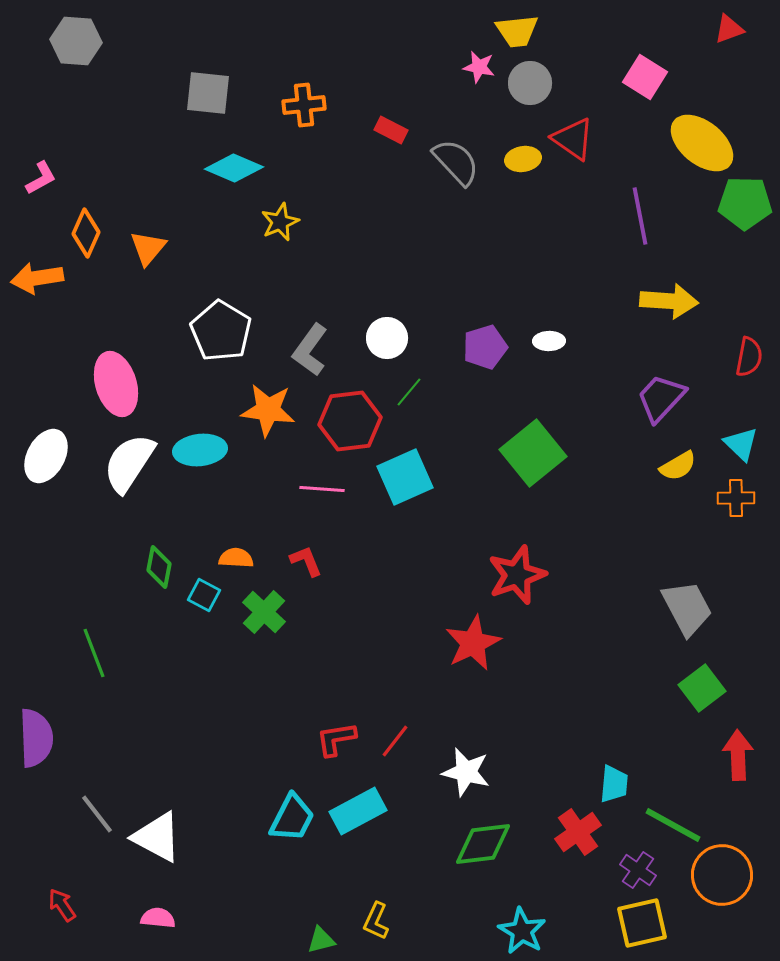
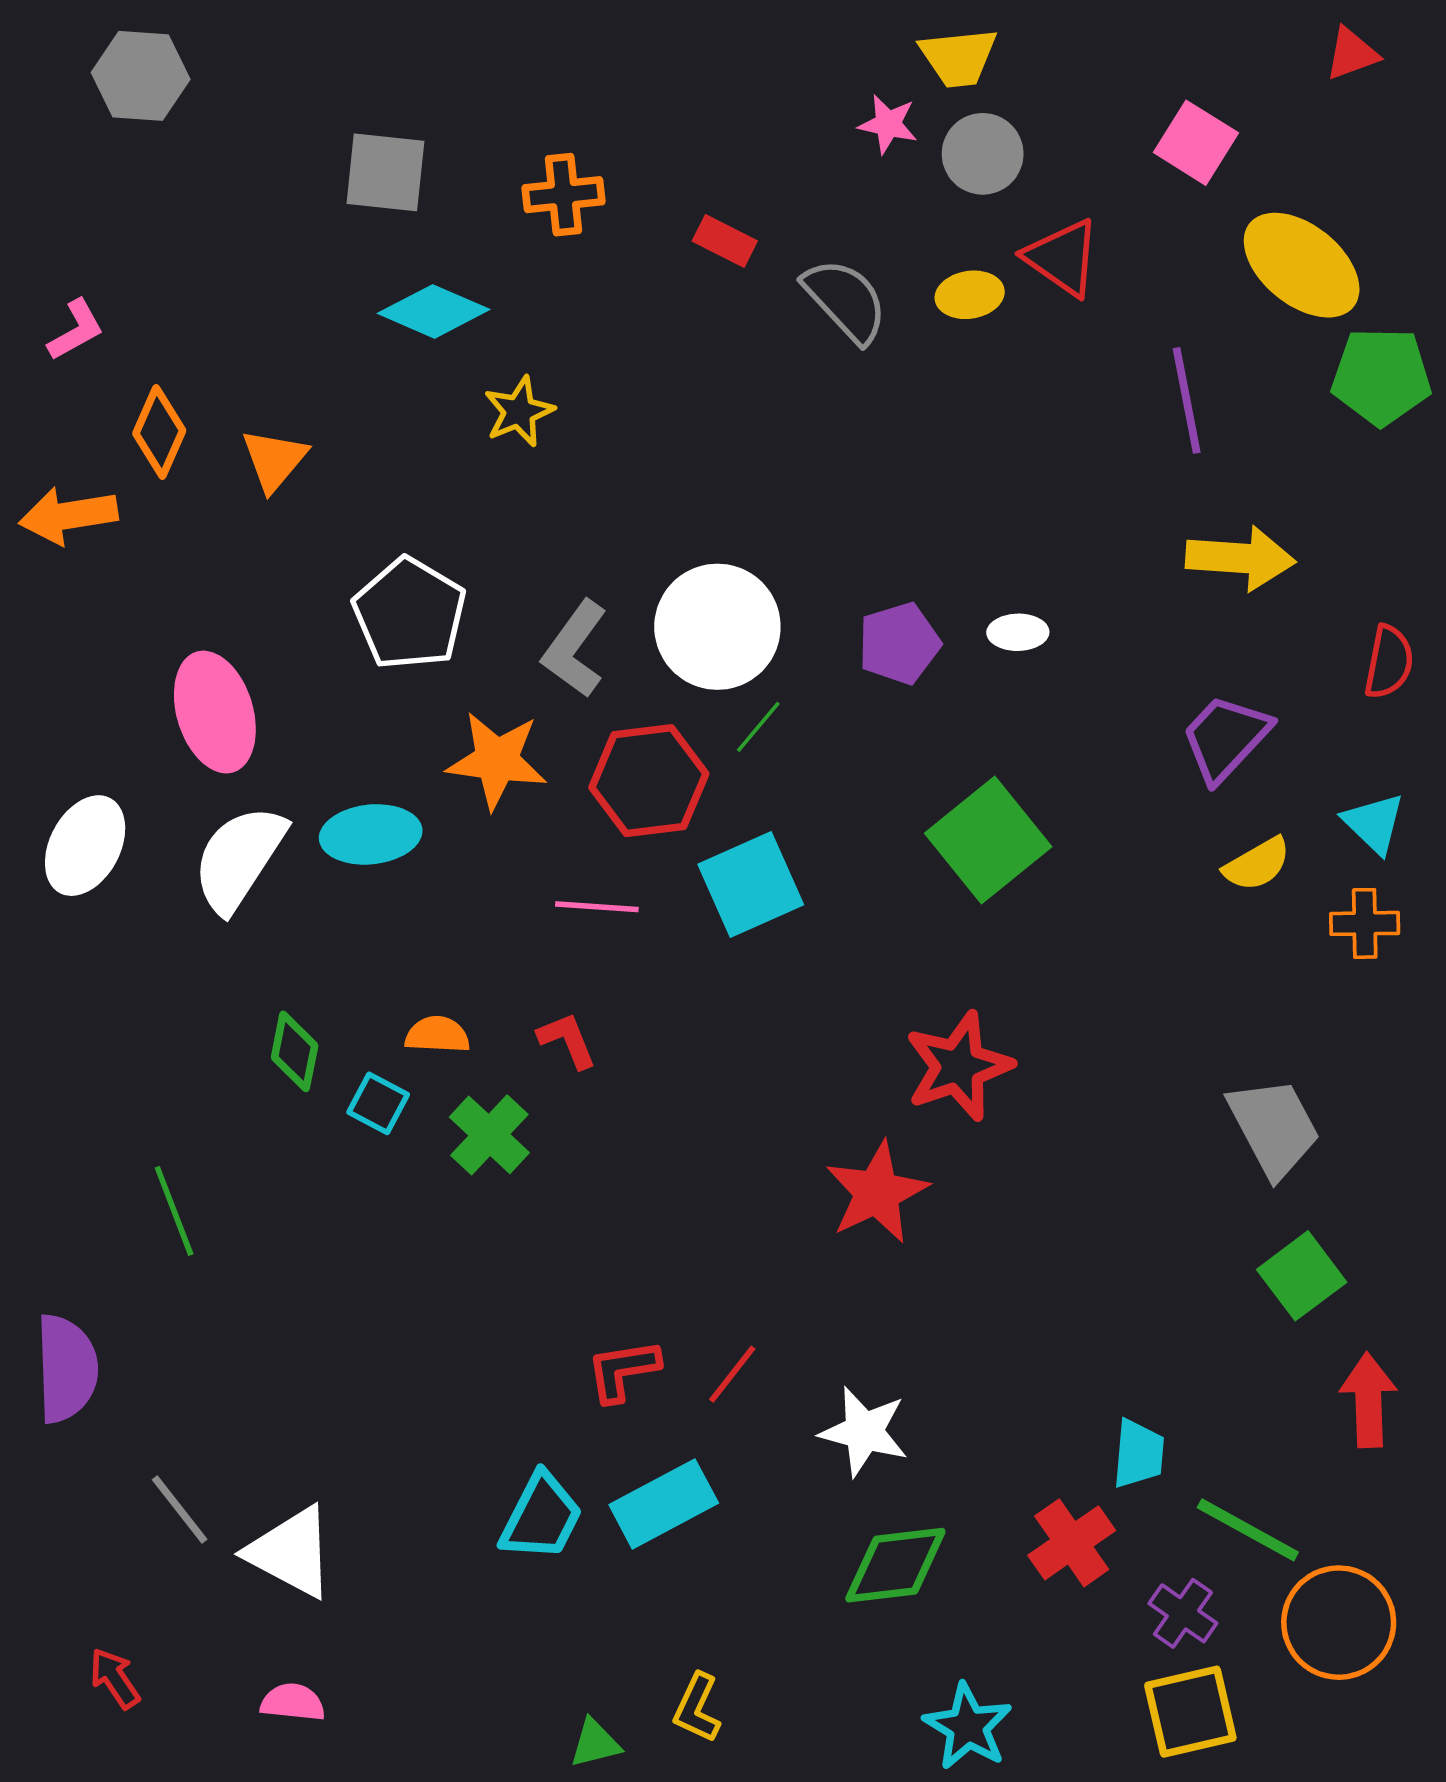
white circle: (387, 338) -> (717, 627), size x1.6

